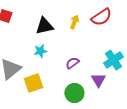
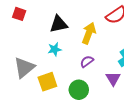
yellow arrow: (74, 22) -> (89, 33), moved, size x1.5
green circle: (74, 93) -> (79, 90), moved

